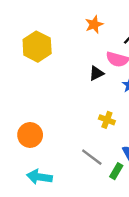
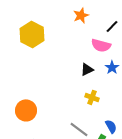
black triangle: (96, 73) -> (87, 69), moved

